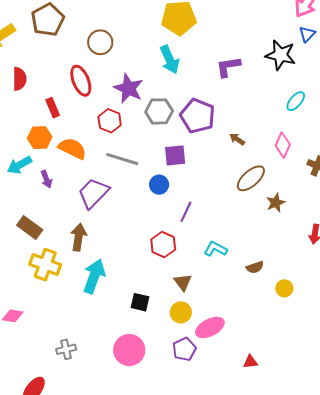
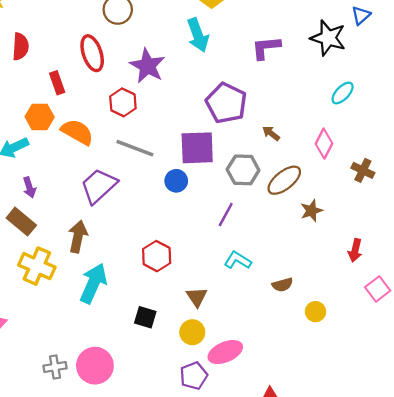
gray hexagon: (159, 111) -> (243, 170), moved
purple square: (175, 155) -> (197, 148), size x1.4
purple arrow: (46, 179) -> (29, 187), moved
purple line: (186, 212) -> (226, 215), moved
red hexagon: (163, 244) -> (157, 256), moved
pink circle: (129, 350) -> (95, 366), moved

